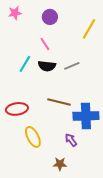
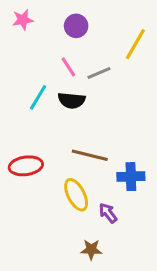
gray line: (72, 66) -> (99, 73), moved
blue cross: (86, 116) -> (131, 177), size x0.7
yellow ellipse: (33, 137) -> (76, 195), moved

